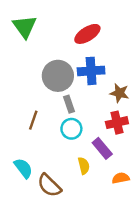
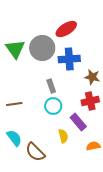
green triangle: (25, 27) -> (15, 49), moved
gray circle: (58, 76) -> (42, 48), moved
brown line: (33, 120) -> (14, 104), moved, turned 63

